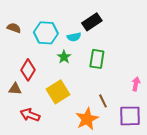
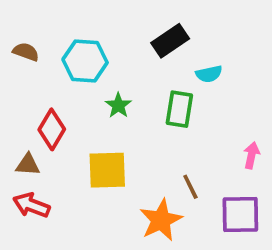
cyan semicircle: (74, 37) -> (209, 74), moved
yellow square: (58, 92) -> (107, 170), turned 30
red arrow: (30, 115) -> (31, 205), moved

